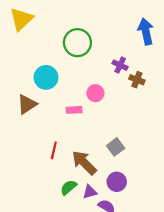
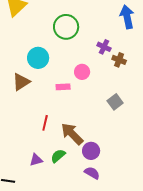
gray square: (116, 147) -> (115, 102), moved
purple circle: (117, 182) -> (91, 151), moved
purple triangle: (90, 192) -> (36, 160), moved

